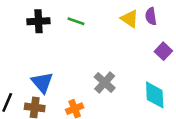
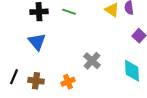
blue triangle: (42, 82) -> (37, 42), moved

